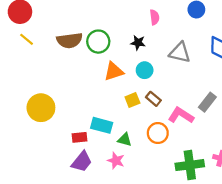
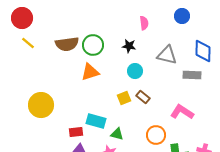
orange triangle: (114, 71) -> (90, 72), moved
gray rectangle: (207, 102) -> (192, 75), moved, turned 54
pink L-shape: (181, 115) -> (182, 112), moved
orange circle: (158, 133) -> (156, 135), moved

